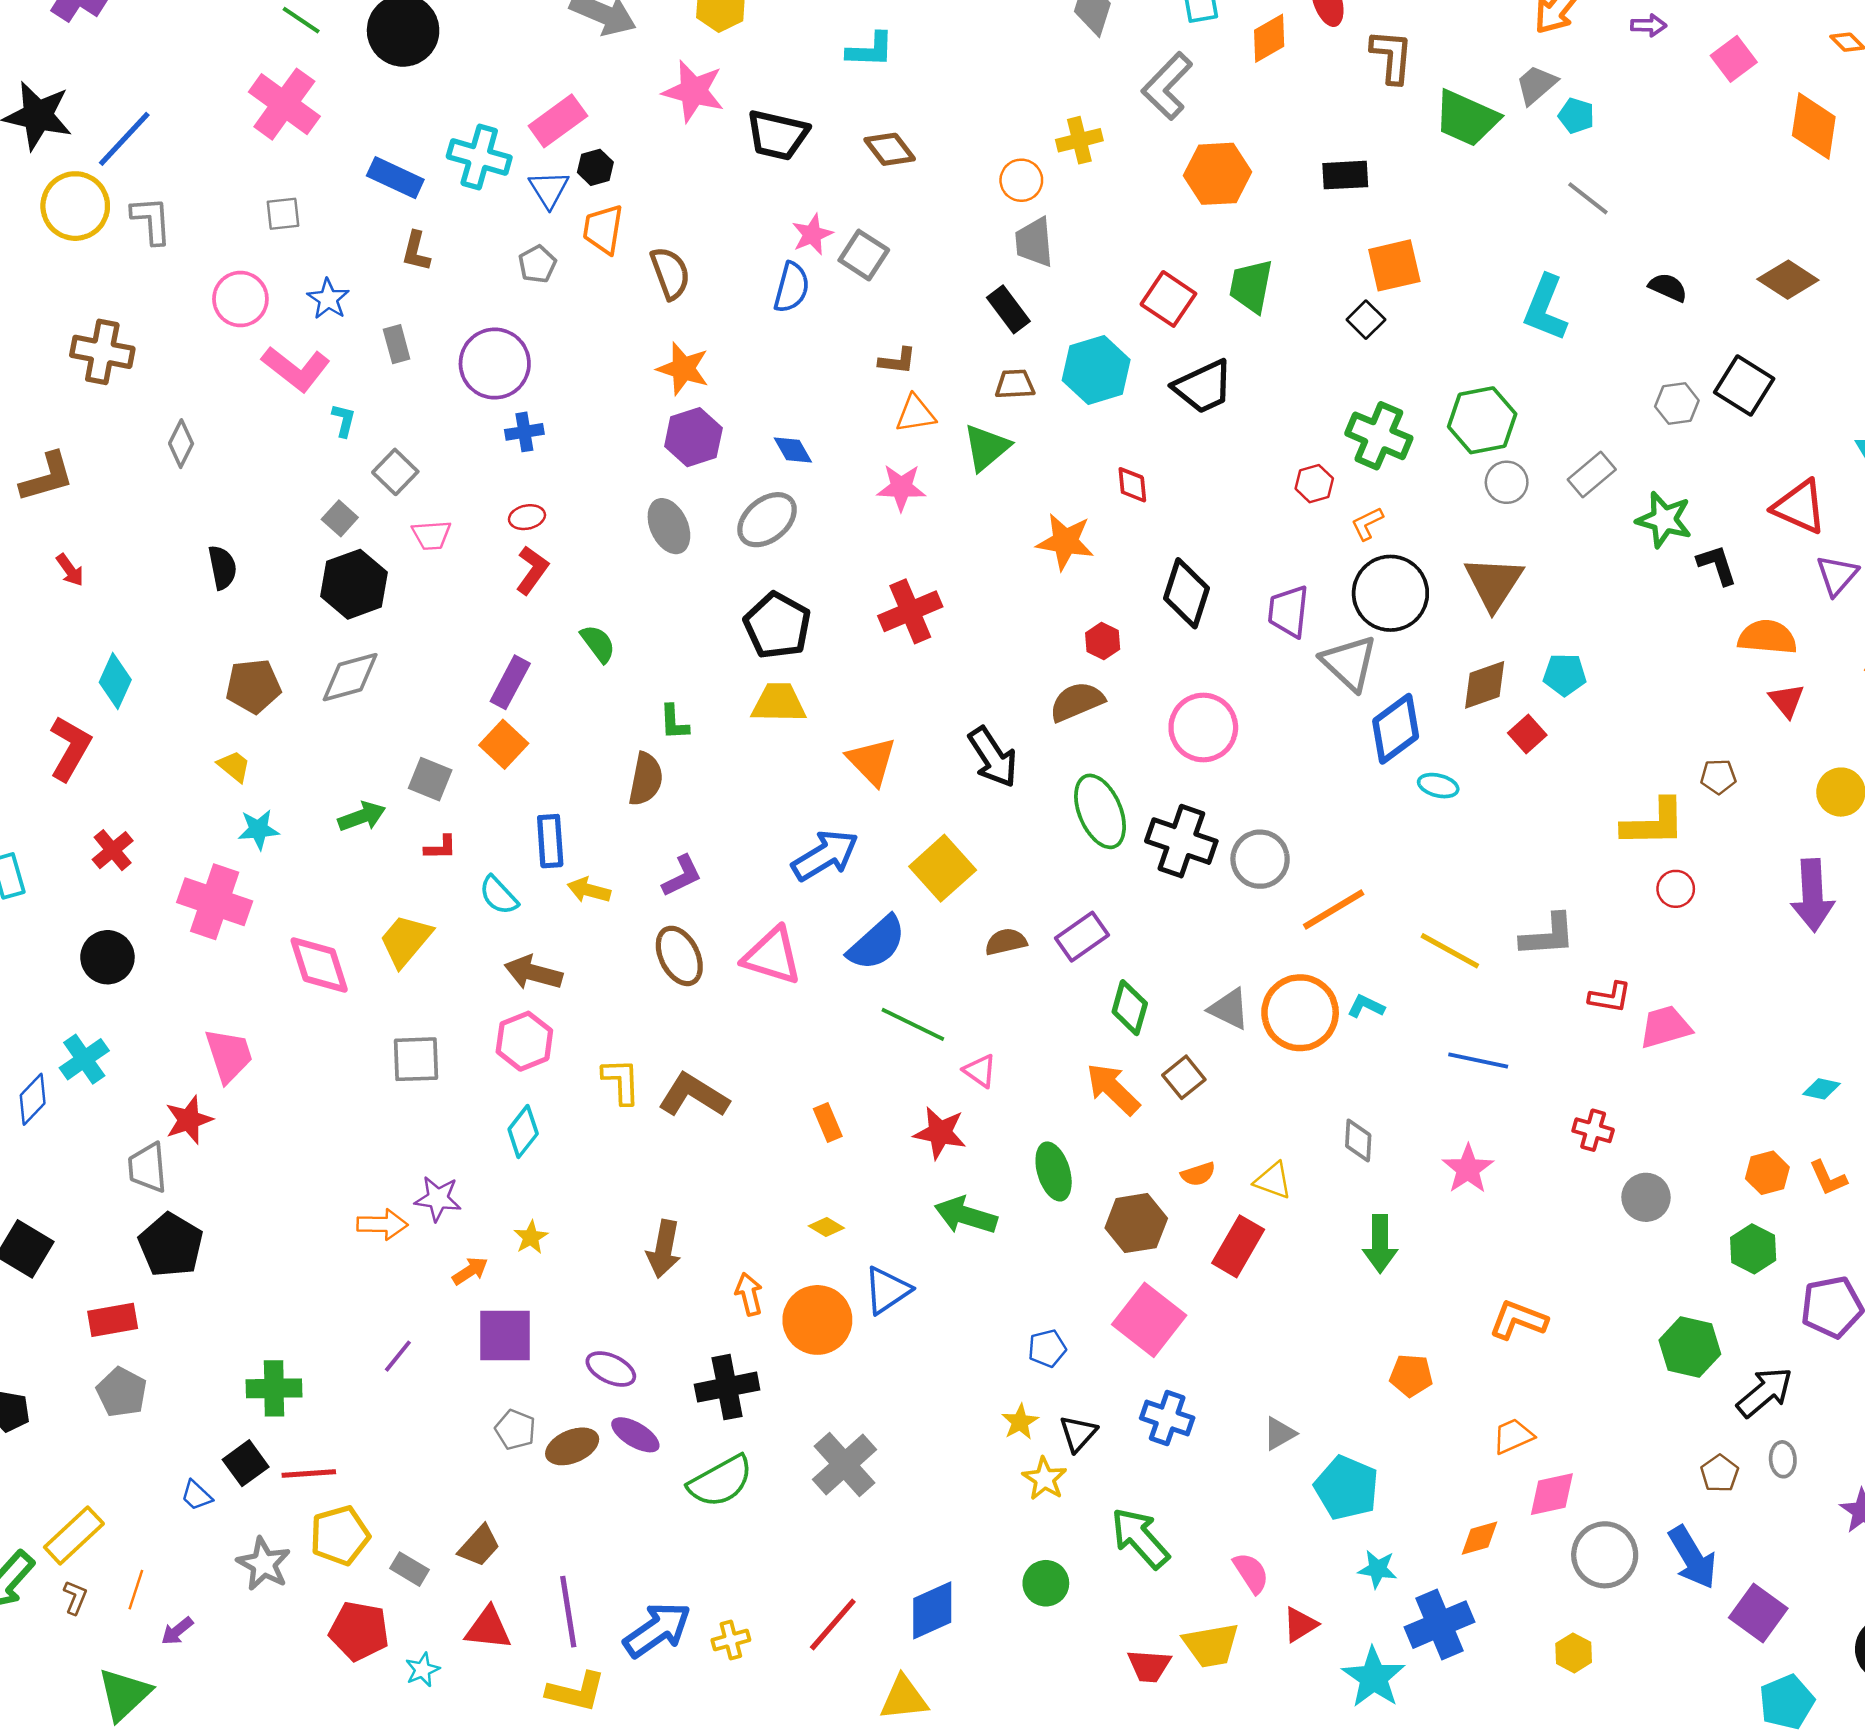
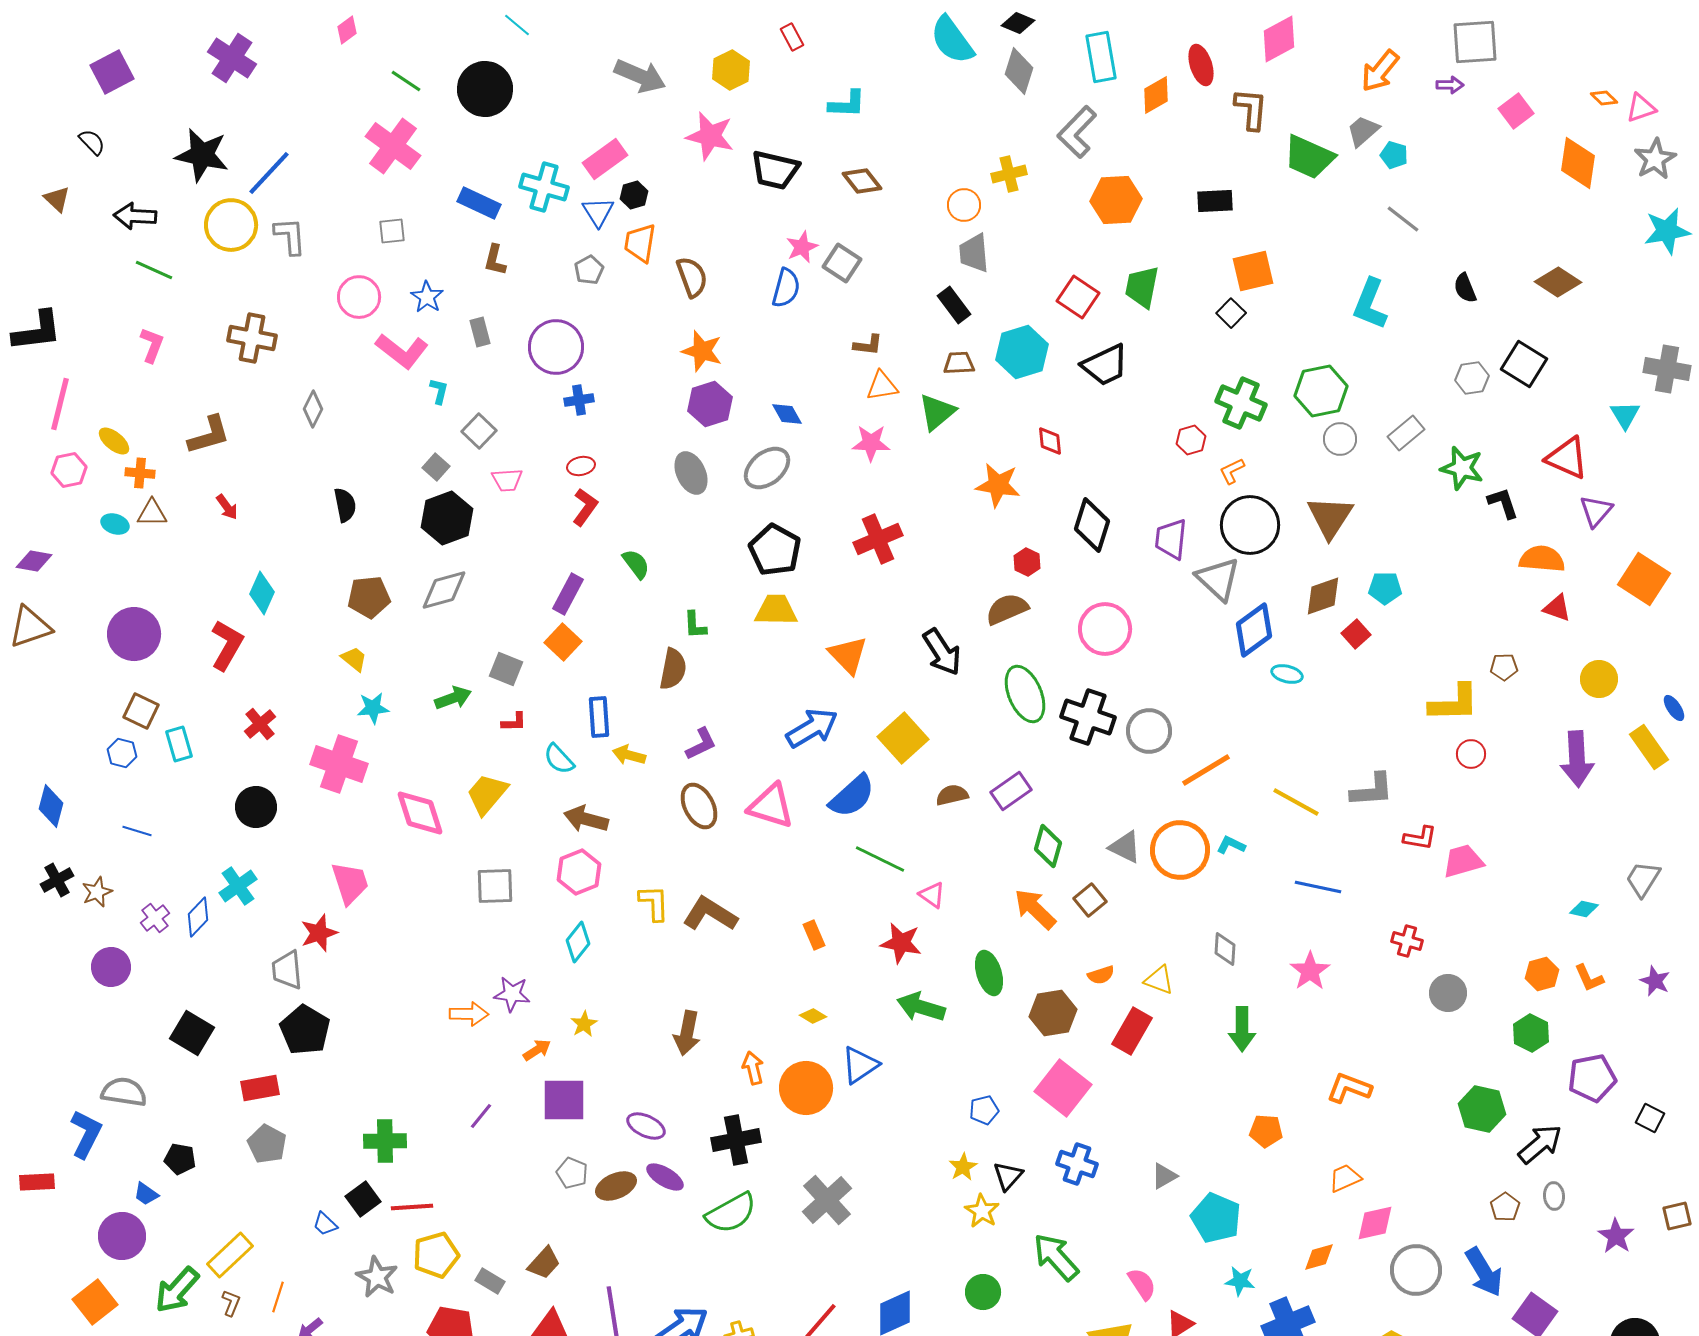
black semicircle: (1668, 287) -> (1465, 288), turned -136
red triangle: (1787, 700) -> (1557, 608), turned -32

